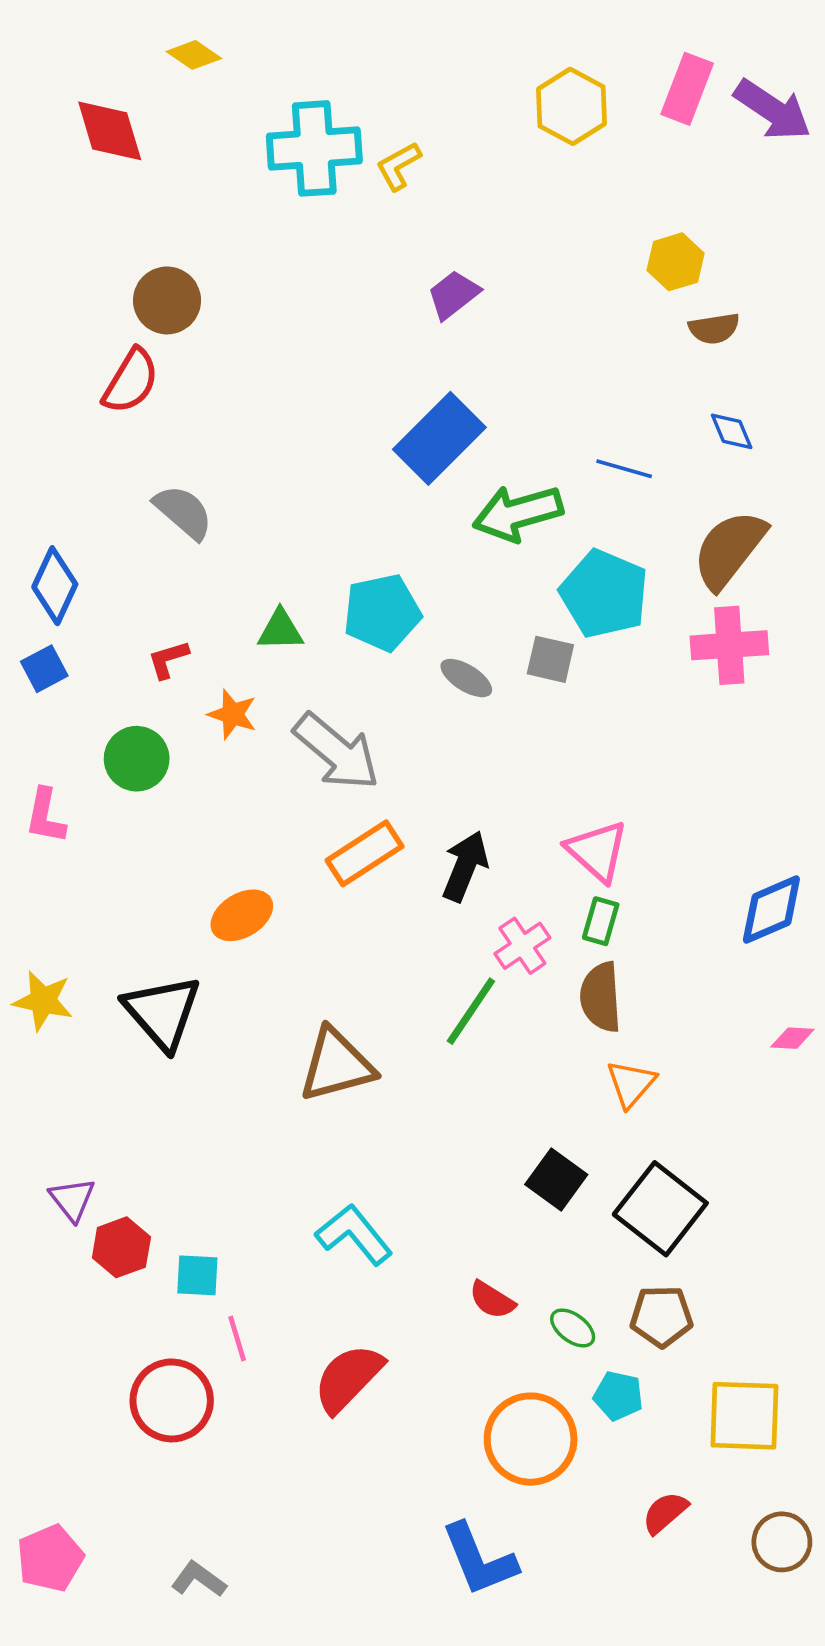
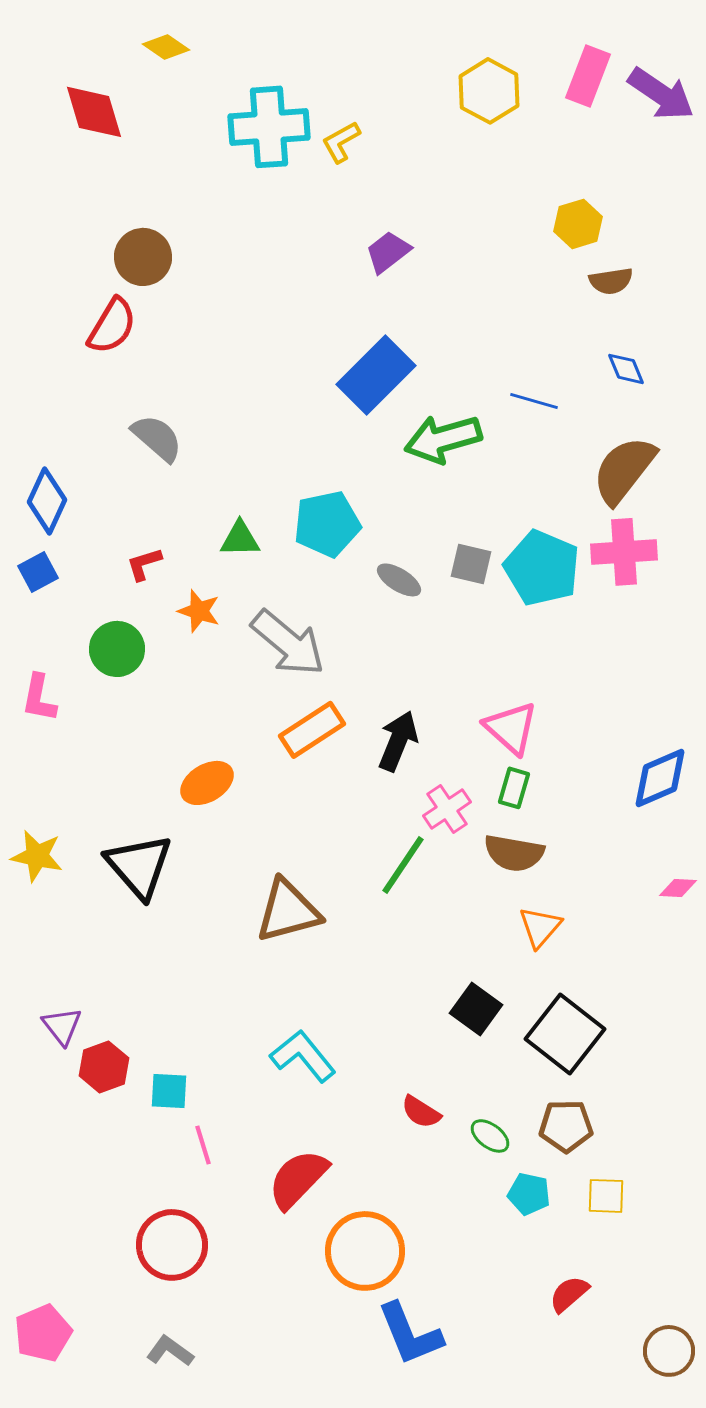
cyan pentagon: (604, 594) -> (542, 568), moved
brown semicircle: (601, 997) -> (514, 853), turned -76
red circle: (172, 1400) -> (172, 1245), moved
yellow square: (744, 1416) -> (606, 1196), moved, size x0.6
orange circle: (531, 1439) -> (365, 1251), moved
brown circle: (782, 1542) -> (669, 1351), moved

